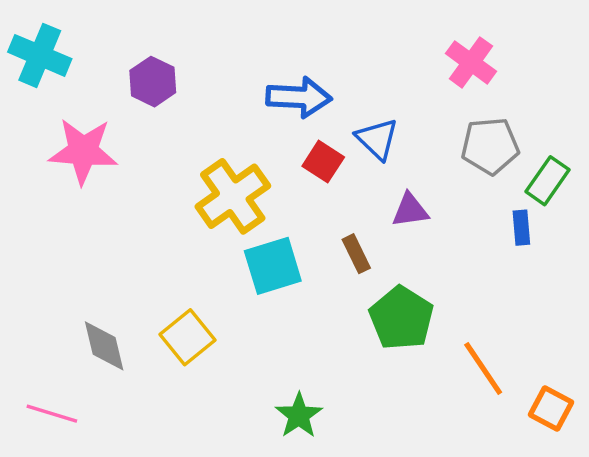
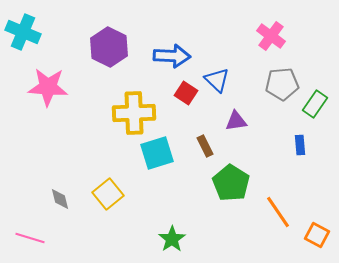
purple hexagon: (153, 82) -> (109, 47), moved, size x1.4
yellow cross: (233, 196) -> (134, 113), turned 33
blue rectangle: (521, 228) -> (300, 145), moved
gray diamond: (104, 346) -> (60, 199), size x0.7

